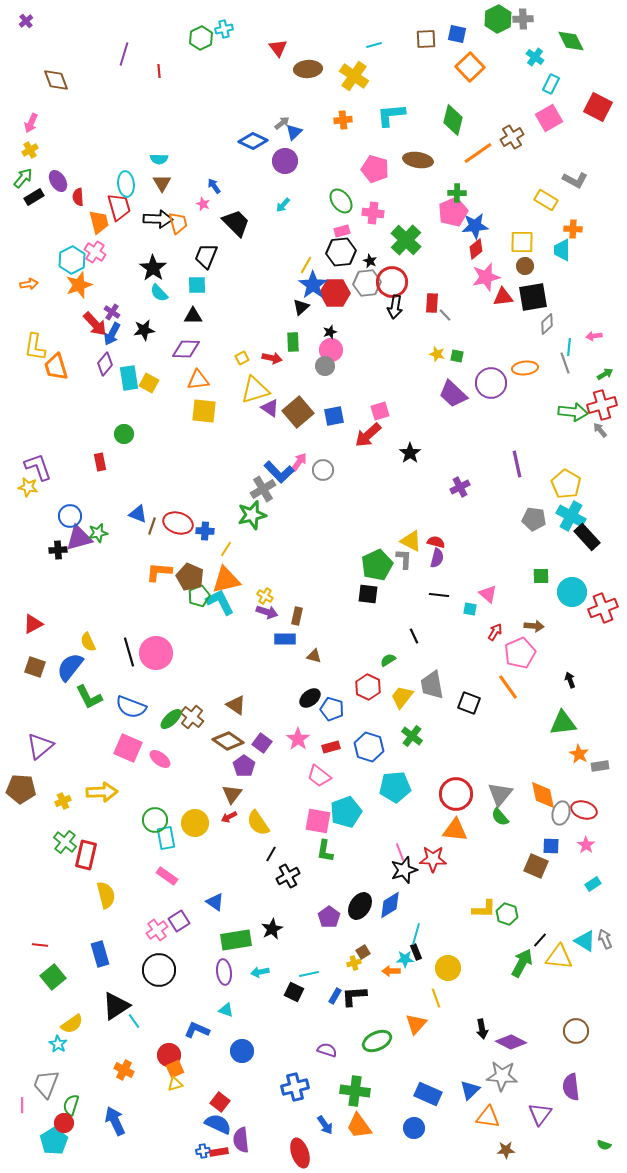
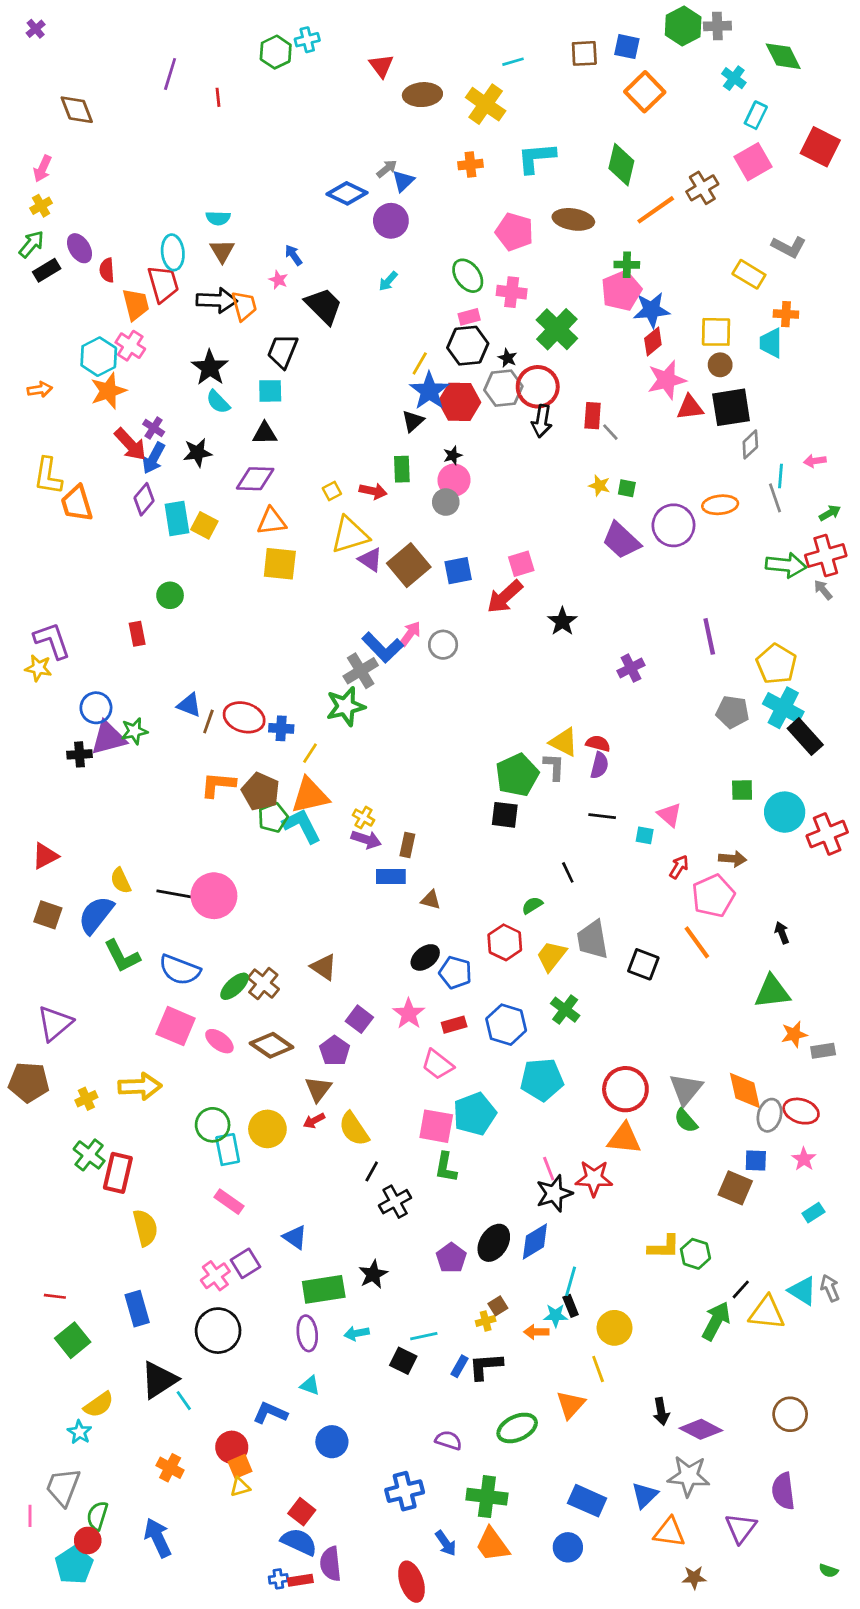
black line: (129, 652) -> (177, 894), turned -64
brown diamond: (228, 741) -> (272, 1045), moved
orange star: (579, 754) -> (794, 1034), turned 30

